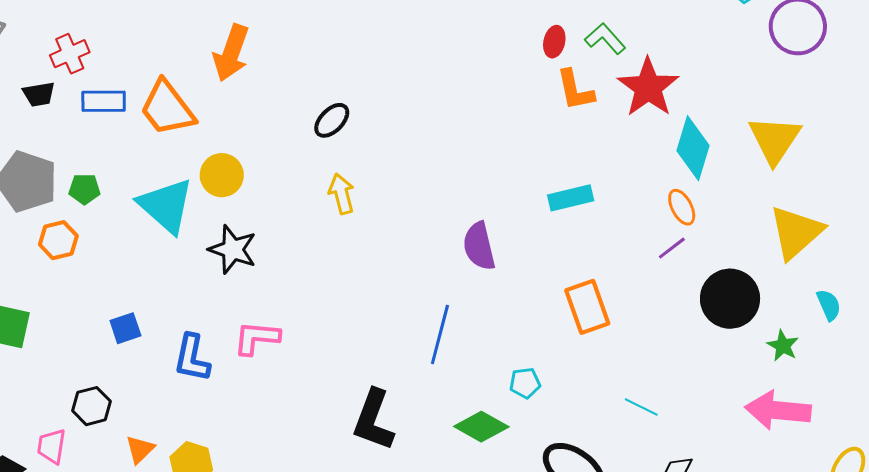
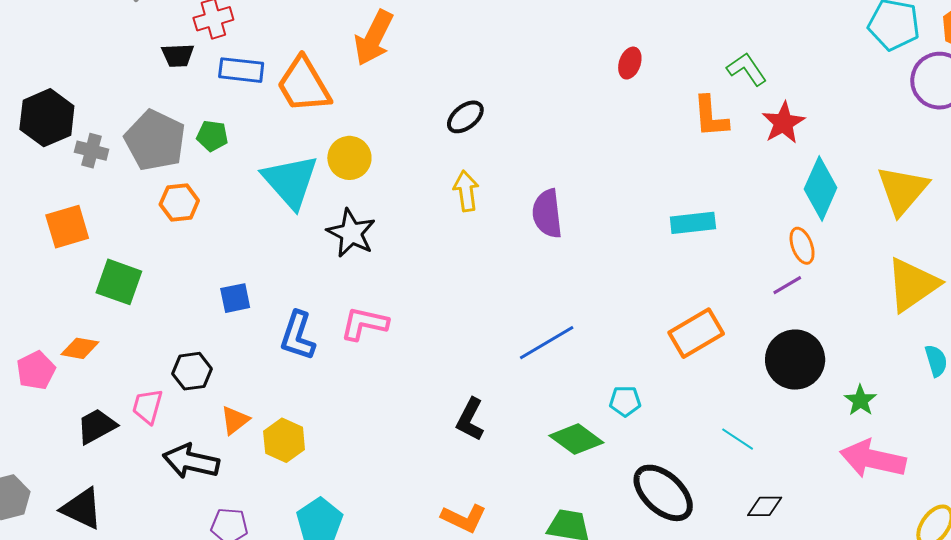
red ellipse: (554, 42) -> (630, 63), moved
red star: (648, 87) -> (783, 123), size x0.7
green pentagon: (84, 189) -> (212, 136), moved
purple semicircle: (479, 246) -> (547, 214), moved
black circle: (730, 299) -> (795, 360), moved
orange rectangle: (587, 307) -> (696, 333), turned 72
blue line: (440, 335) -> (547, 343), turned 38
green star: (783, 346) -> (860, 400), moved
black L-shape: (373, 420) -> (470, 419), size x0.7

